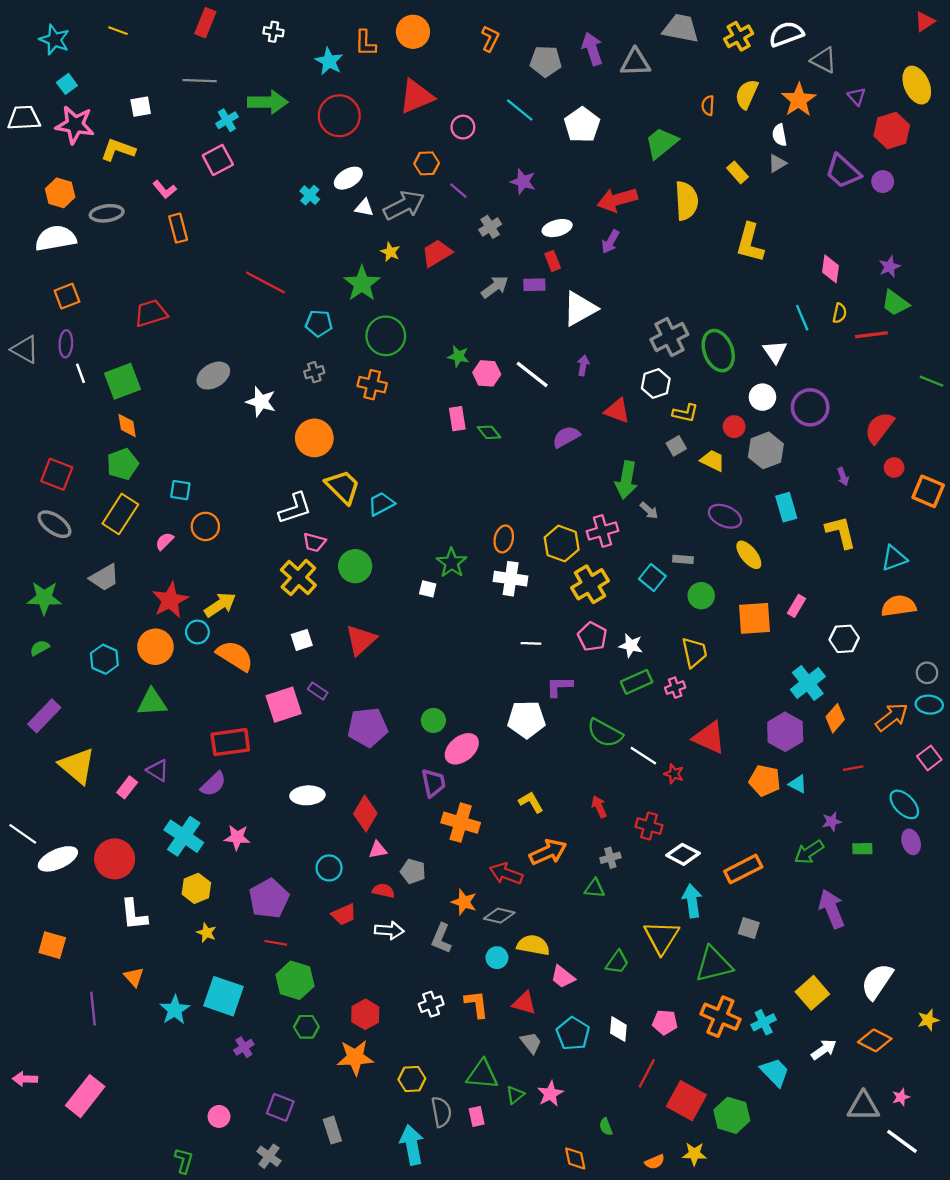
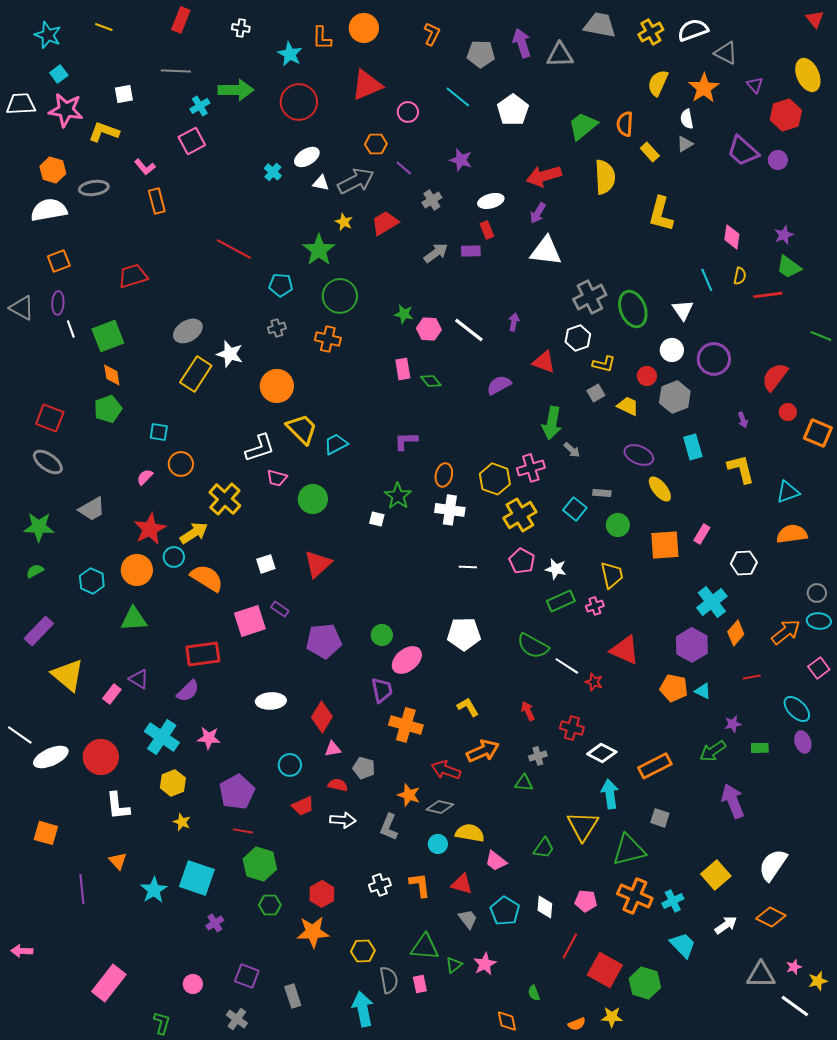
red triangle: (925, 22) -> (815, 19), turned -36
orange semicircle: (708, 106) -> (625, 124), moved, size x1.4
white triangle: (580, 309) -> (546, 251), moved, turned 36
yellow rectangle: (120, 514) -> (196, 374), moved
yellow cross: (298, 578) -> (225, 499), moved
purple L-shape: (559, 686) -> (406, 441), moved
yellow star: (928, 1020) -> (818, 981), moved
pink rectangle: (85, 1096) -> (109, 983), moved

